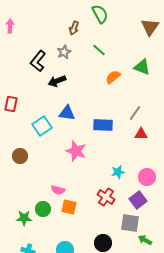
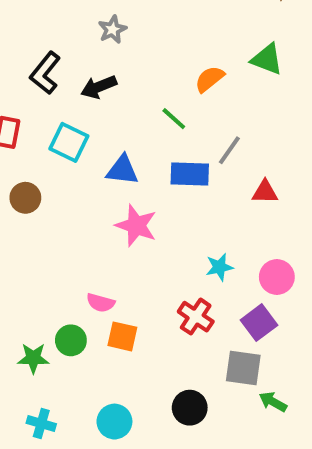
green line: (99, 50) -> (174, 119), moved
black L-shape: (38, 61) -> (45, 73), moved
blue triangle: (67, 113) -> (122, 170), moved
gray line: (135, 113) -> (229, 150), moved
cyan square: (42, 126) -> (69, 142), moved, turned -30
brown circle: (20, 156) -> (25, 198), moved

